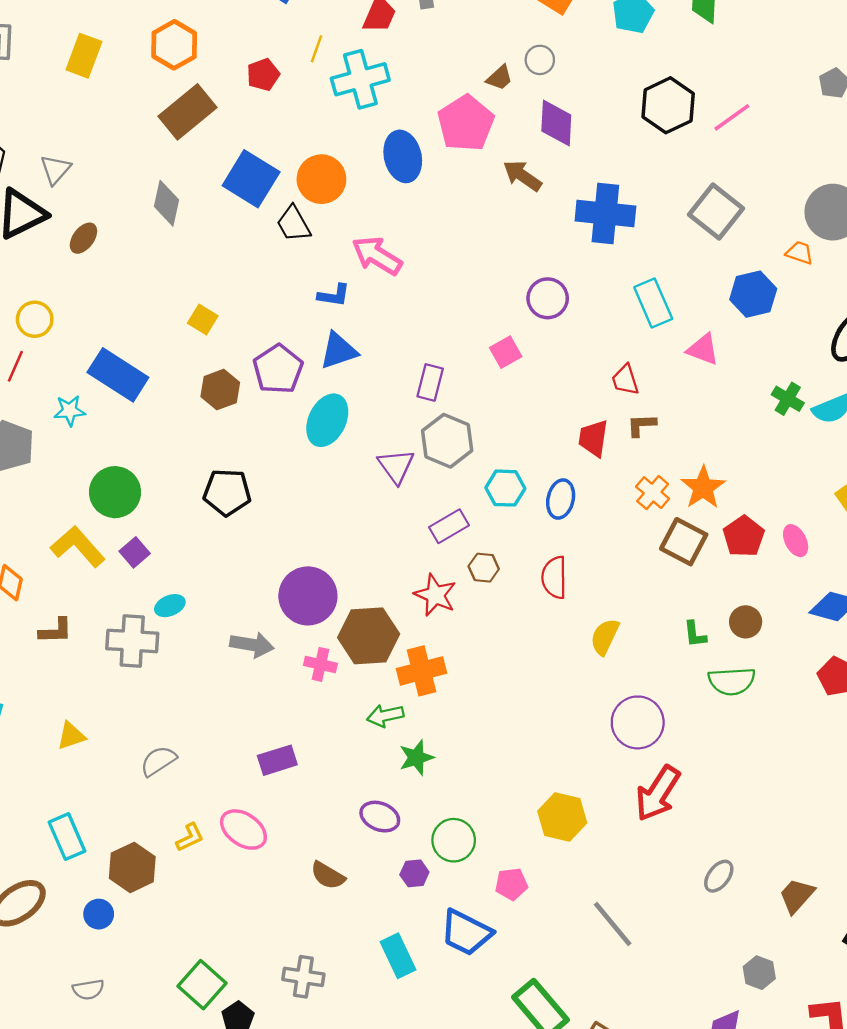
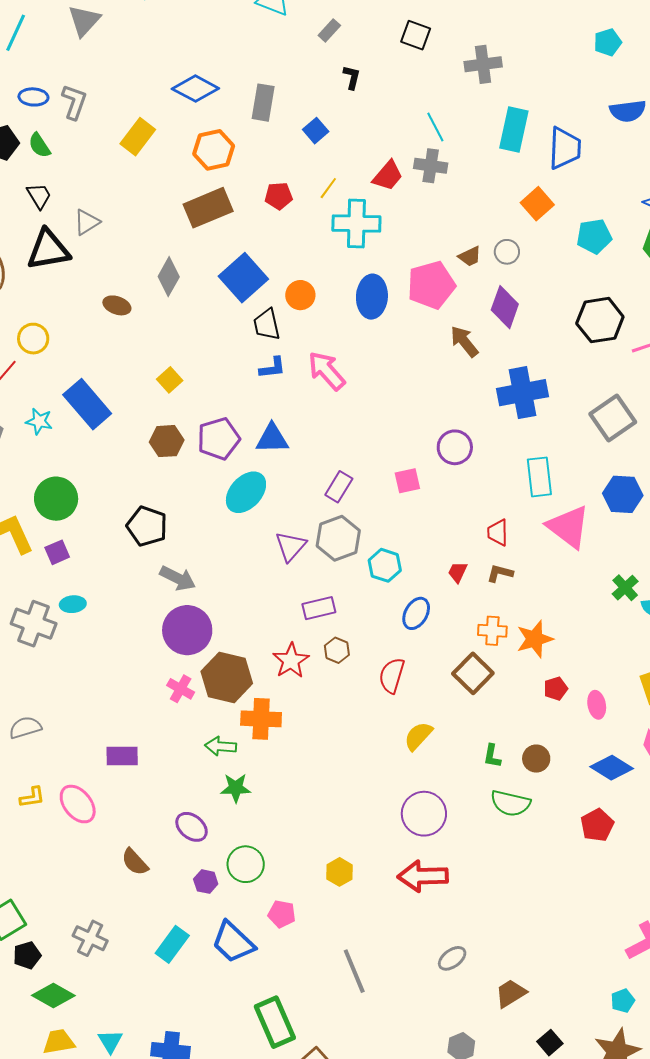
orange circle: (321, 179) -> (300, 295), size x0.7
blue cross: (605, 213) -> (523, 393), turned -33
brown ellipse: (83, 238) -> (117, 305), moved, turned 56
blue L-shape: (334, 295) -> (272, 368), moved, turned -32
pink triangle: (703, 349) -> (568, 527), size x1.6
red trapezoid: (593, 438) -> (458, 572), size x0.7
cyan hexagon: (505, 488) -> (385, 565), moved
orange cross: (653, 493) -> (492, 631), turned 36
red pentagon: (744, 536) -> (556, 689), size x0.7
brown square: (684, 542) -> (473, 673), moved
gray arrow: (252, 645) -> (178, 578), moved
red arrow: (658, 793) -> (423, 876), turned 39
yellow hexagon: (562, 817) -> (340, 872), size x0.7
cyan rectangle: (398, 956) -> (172, 944), turned 45

